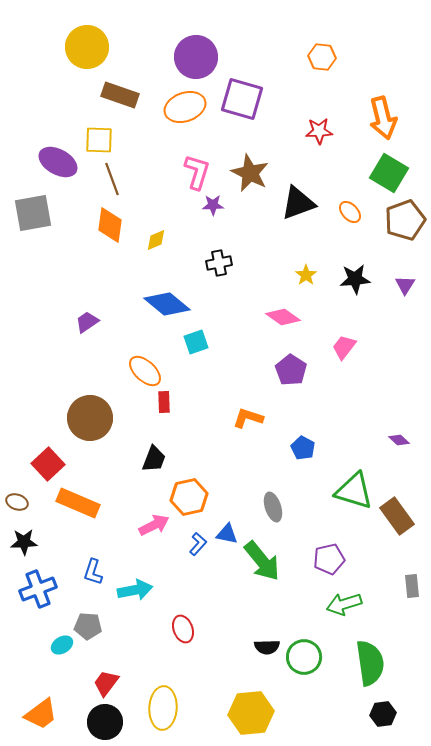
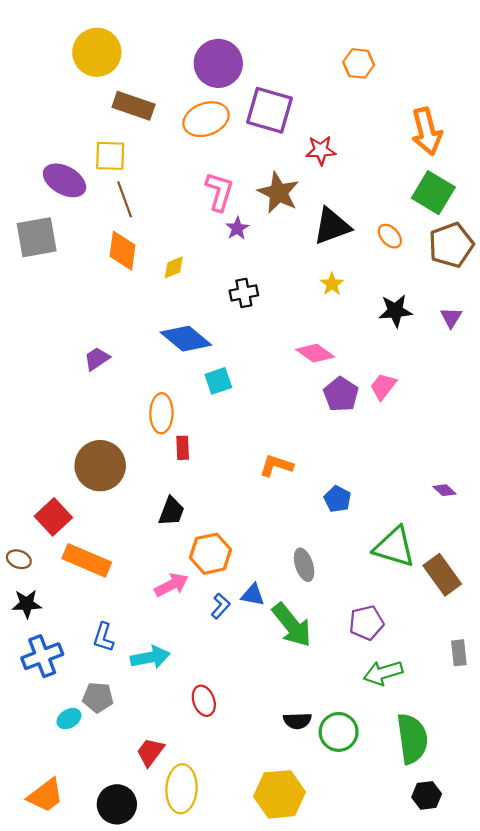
red star: (319, 131) -> (321, 150), moved
purple star: (213, 205) -> (237, 228), turned -30
yellow star: (306, 275) -> (332, 284), moved
purple pentagon: (291, 370) -> (341, 394), moved
orange ellipse: (145, 371) -> (161, 413), turned 48
red trapezoid: (106, 683) -> (150, 752), moved

